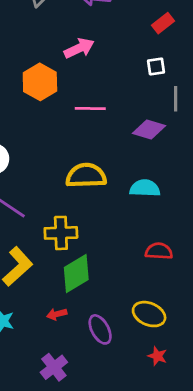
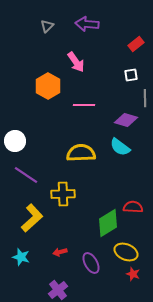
pink arrow: (79, 48) -> (76, 62), turned 80
cyan semicircle: (145, 188) -> (120, 147), moved, turned -145
green diamond: (76, 274) -> (108, 223), moved
red star: (157, 356) -> (133, 274), moved

